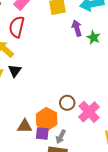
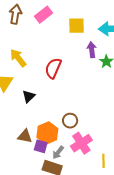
red semicircle: (17, 27) -> (53, 68), moved
black triangle: (15, 71) -> (29, 96), moved
pink cross: (89, 112) -> (81, 143), moved

